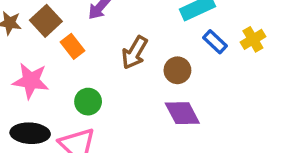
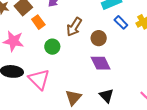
green circle: (88, 102) -> (52, 47), moved

